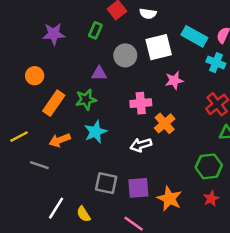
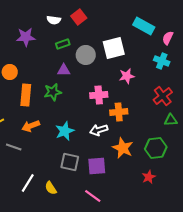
white semicircle: (148, 14) -> (54, 20), moved
green rectangle: (95, 30) -> (63, 44), moved, turned 48
cyan rectangle: (194, 36) -> (144, 26), moved
orange rectangle: (54, 103) -> (26, 95), turned -30
orange cross: (165, 123) -> (119, 112), turned 36
cyan star: (95, 132) -> (65, 131), moved
orange star: (169, 199) -> (123, 148), moved
red star: (211, 199) -> (149, 177), moved

